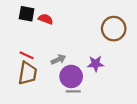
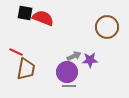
red semicircle: (46, 19) -> (43, 18), size x1.5
red line: (27, 55) -> (16, 52), moved
gray arrow: (58, 59) -> (74, 56), moved

